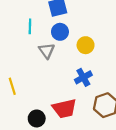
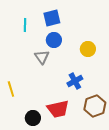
cyan line: (30, 26) -> (25, 25), moved
yellow circle: (86, 45) -> (88, 49), moved

